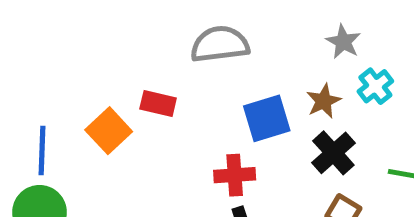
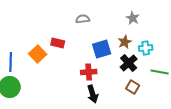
gray semicircle: (220, 44) -> (83, 19), size x0.6
cyan cross: (375, 86) -> (146, 48), moved, turned 32

